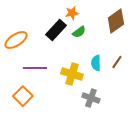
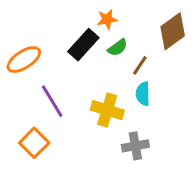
brown line: (117, 62) -> (140, 65), moved
purple line: (35, 68) -> (52, 101), turned 60
gray cross: (91, 98) -> (135, 146), turned -30

